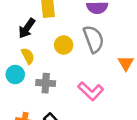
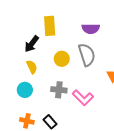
cyan circle: (15, 75) -> (25, 90), moved
gray cross: (46, 83) -> (59, 90), moved

